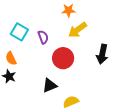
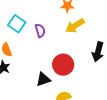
red circle: (63, 58) -> (63, 65), moved

